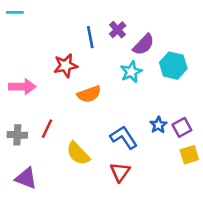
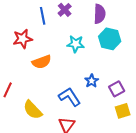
purple semicircle: (144, 45) -> (100, 14), moved, turned -42
cyan star: (131, 72) -> (76, 44), turned 30
blue star: (158, 125) -> (92, 81), moved

